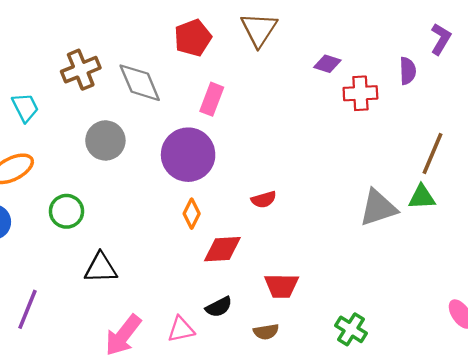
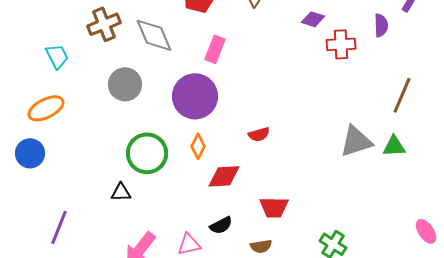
green triangle: (422, 197) -> (394, 146), moved
green circle: (66, 211) -> (147, 153), moved, size x1.4
black triangle: (101, 268) -> (121, 192), size x0.7

